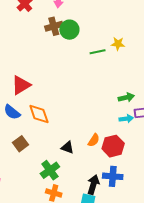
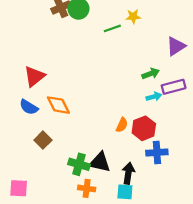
black triangle: (67, 147) -> (100, 162), moved, size x1.5
green cross: (50, 170) -> (79, 164), turned -30
blue cross: (113, 176) -> (157, 153), moved

